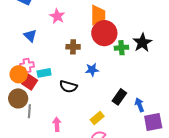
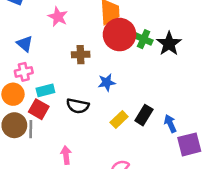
green cross: (121, 48) -> (144, 39), moved, turned 32
pink cross: (27, 65) -> (24, 72), moved
red square: (30, 82) -> (39, 109), moved
gray line: (29, 111) -> (31, 129), moved
yellow rectangle: (97, 118) -> (119, 119), moved

